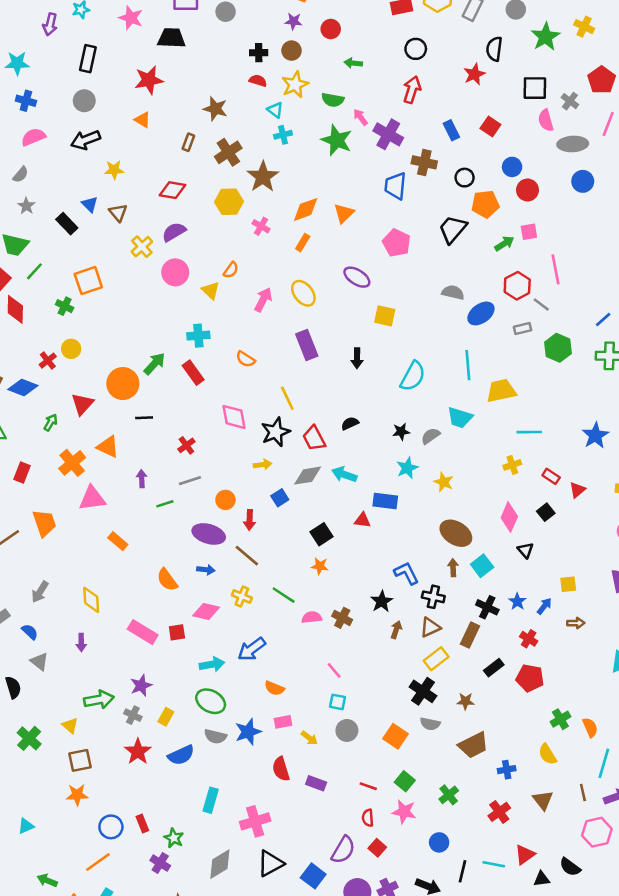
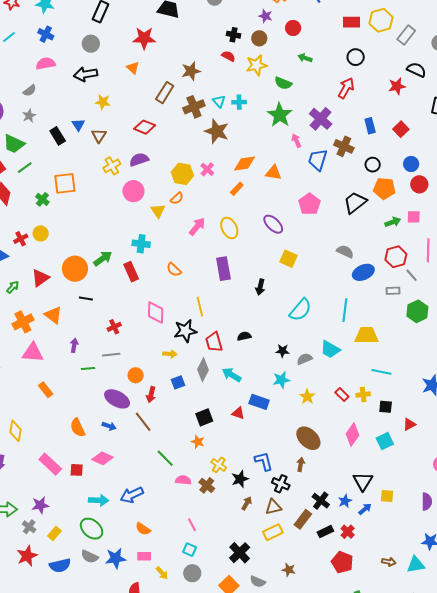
black semicircle: (494, 49) -> (416, 70), turned 96
brown star: (215, 109) -> (191, 71), turned 30
cyan triangle: (275, 110) -> (219, 101), moved
pink arrow: (360, 117) -> (296, 141), moved
brown rectangle: (188, 142) -> (165, 93), size x1.5
brown star: (263, 177) -> (217, 131), turned -30
yellow hexagon: (229, 202) -> (182, 174), moved
orange triangle: (344, 213) -> (273, 173), turned 42
gray diamond: (308, 476) -> (203, 370), turned -65
red rectangle: (551, 476) -> (342, 395), moved
black square: (546, 512) -> (386, 407), moved, turned 32
black triangle: (525, 550) -> (363, 481), moved, size x1.5
cyan square: (482, 566) -> (385, 441), moved
yellow cross: (242, 597) -> (219, 465), moved
brown arrow: (576, 623) -> (389, 562), moved
black rectangle: (494, 668) -> (325, 532), moved
black cross: (423, 691) -> (240, 553), moved

